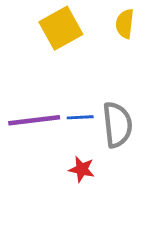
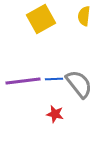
gray semicircle: (117, 125) -> (79, 84), turned -32

